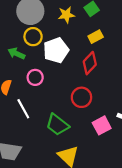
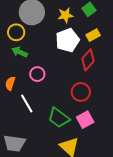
yellow circle: (33, 37) -> (16, 32), moved
white pentagon: (56, 50) -> (67, 40), moved
pink square: (102, 125) -> (85, 120), moved

